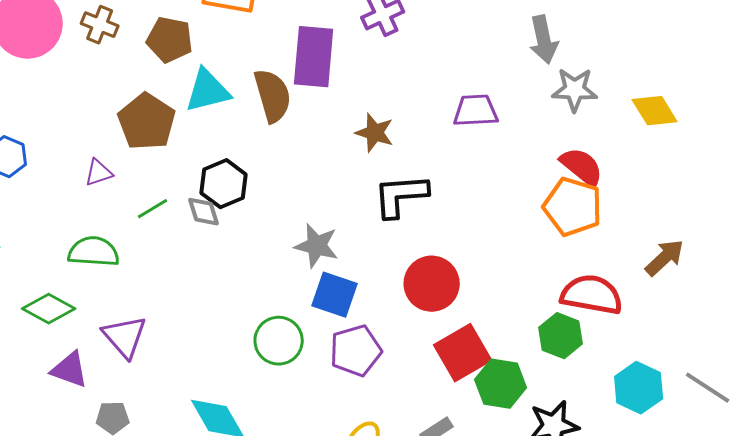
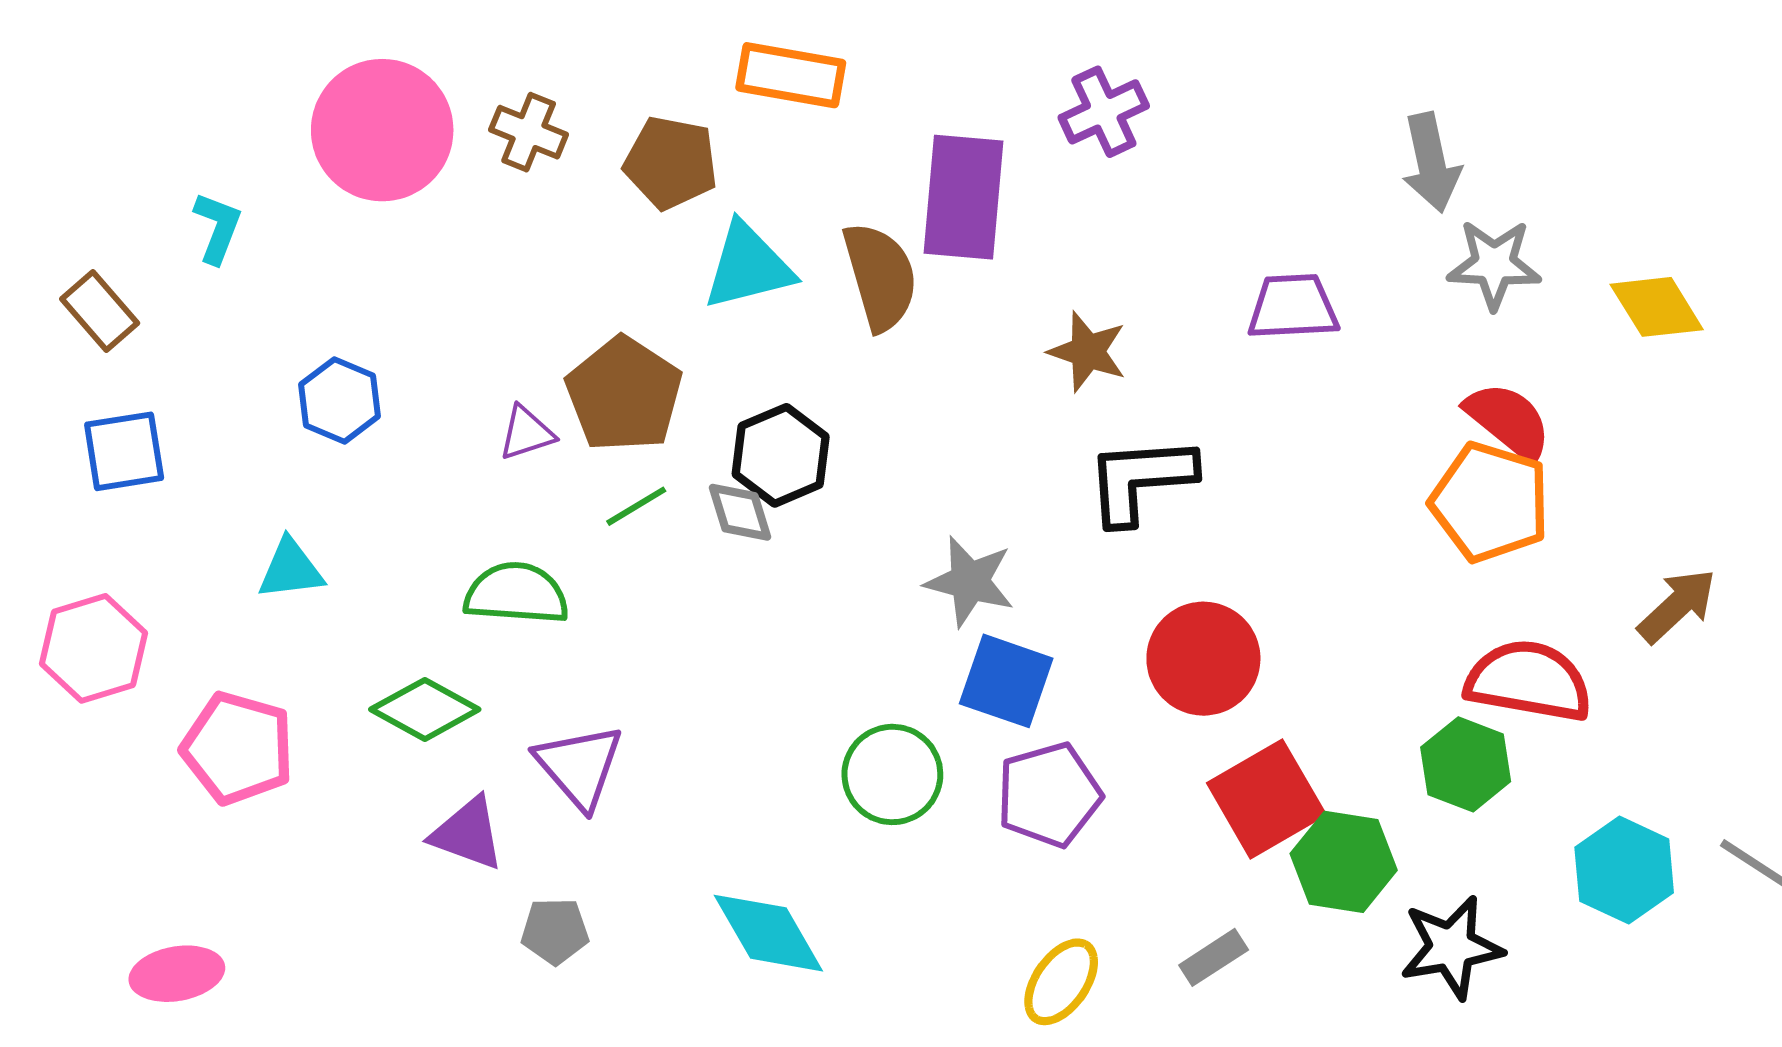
brown pentagon: (147, 122) -> (624, 394), moved

